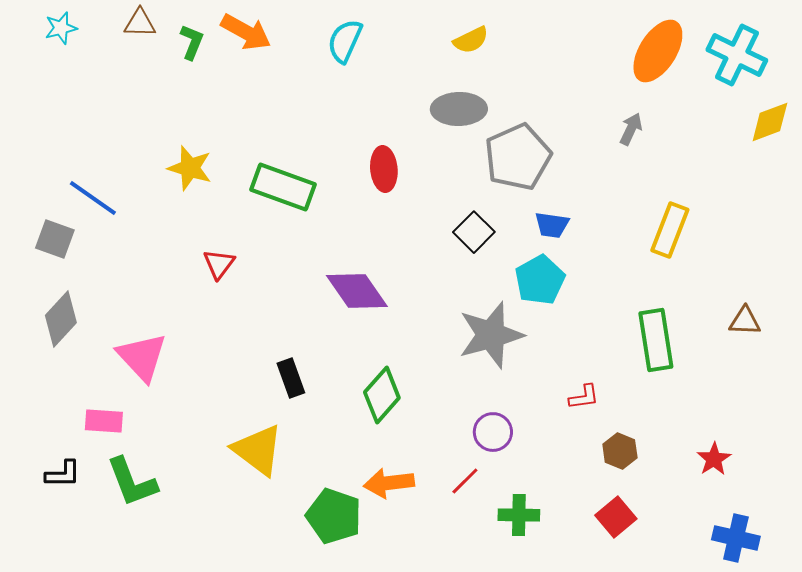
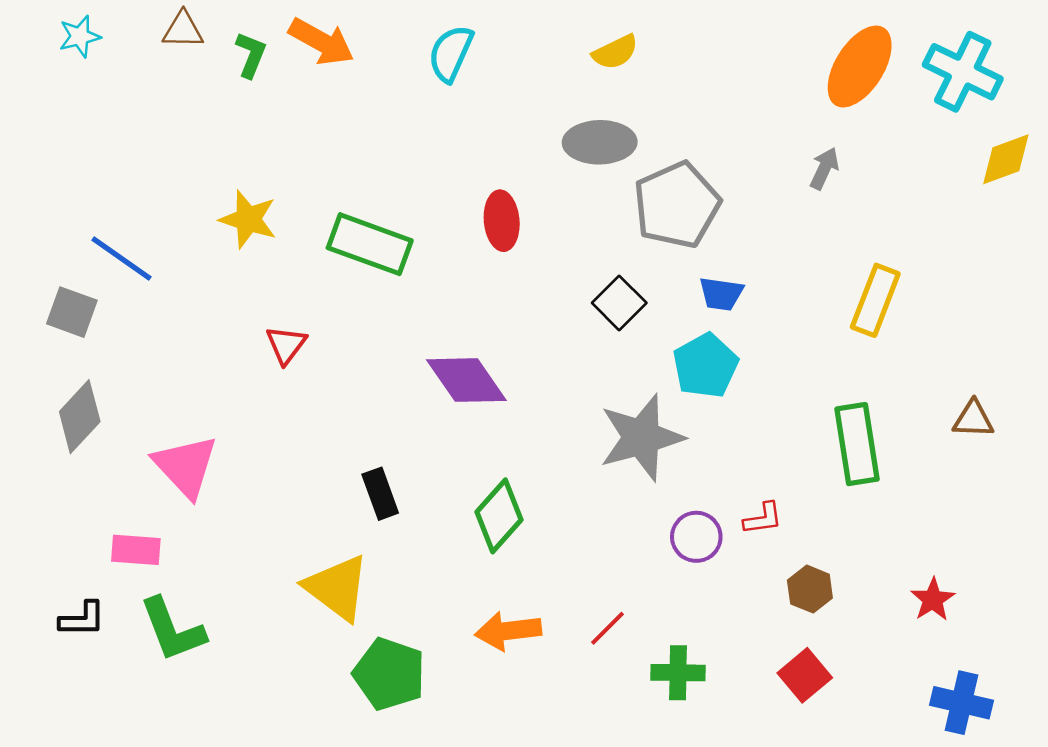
purple circle: (493, 432) -> (696, 537), moved
green pentagon: (334, 516) -> (389, 674), moved

